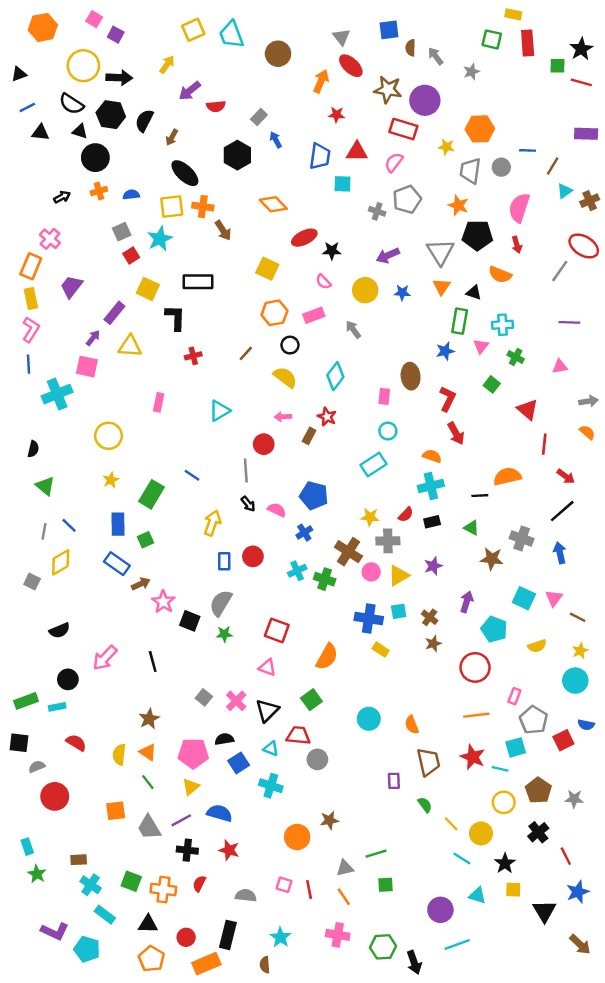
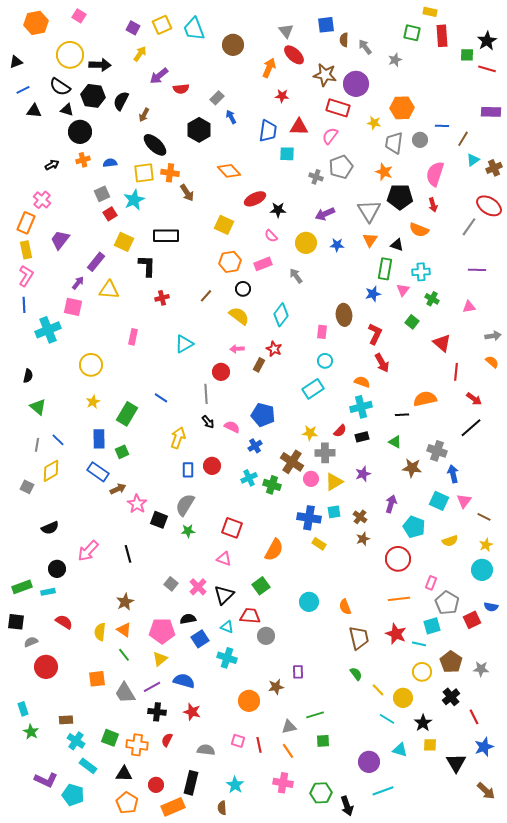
purple square: (116, 35) -> (133, 28), moved
blue arrow: (560, 553) -> (453, 474), moved
purple rectangle: (394, 781) -> (298, 672), moved

